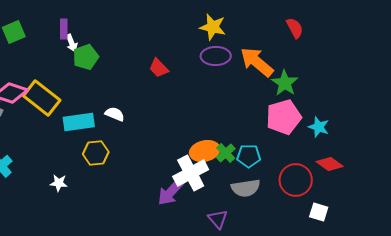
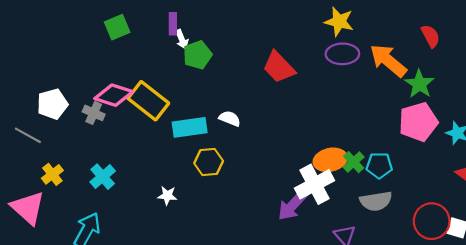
red semicircle: (295, 28) -> (431, 36), moved
red trapezoid: (159, 68) -> (279, 67), size x1.5
red circle: (296, 180) -> (432, 221), moved

